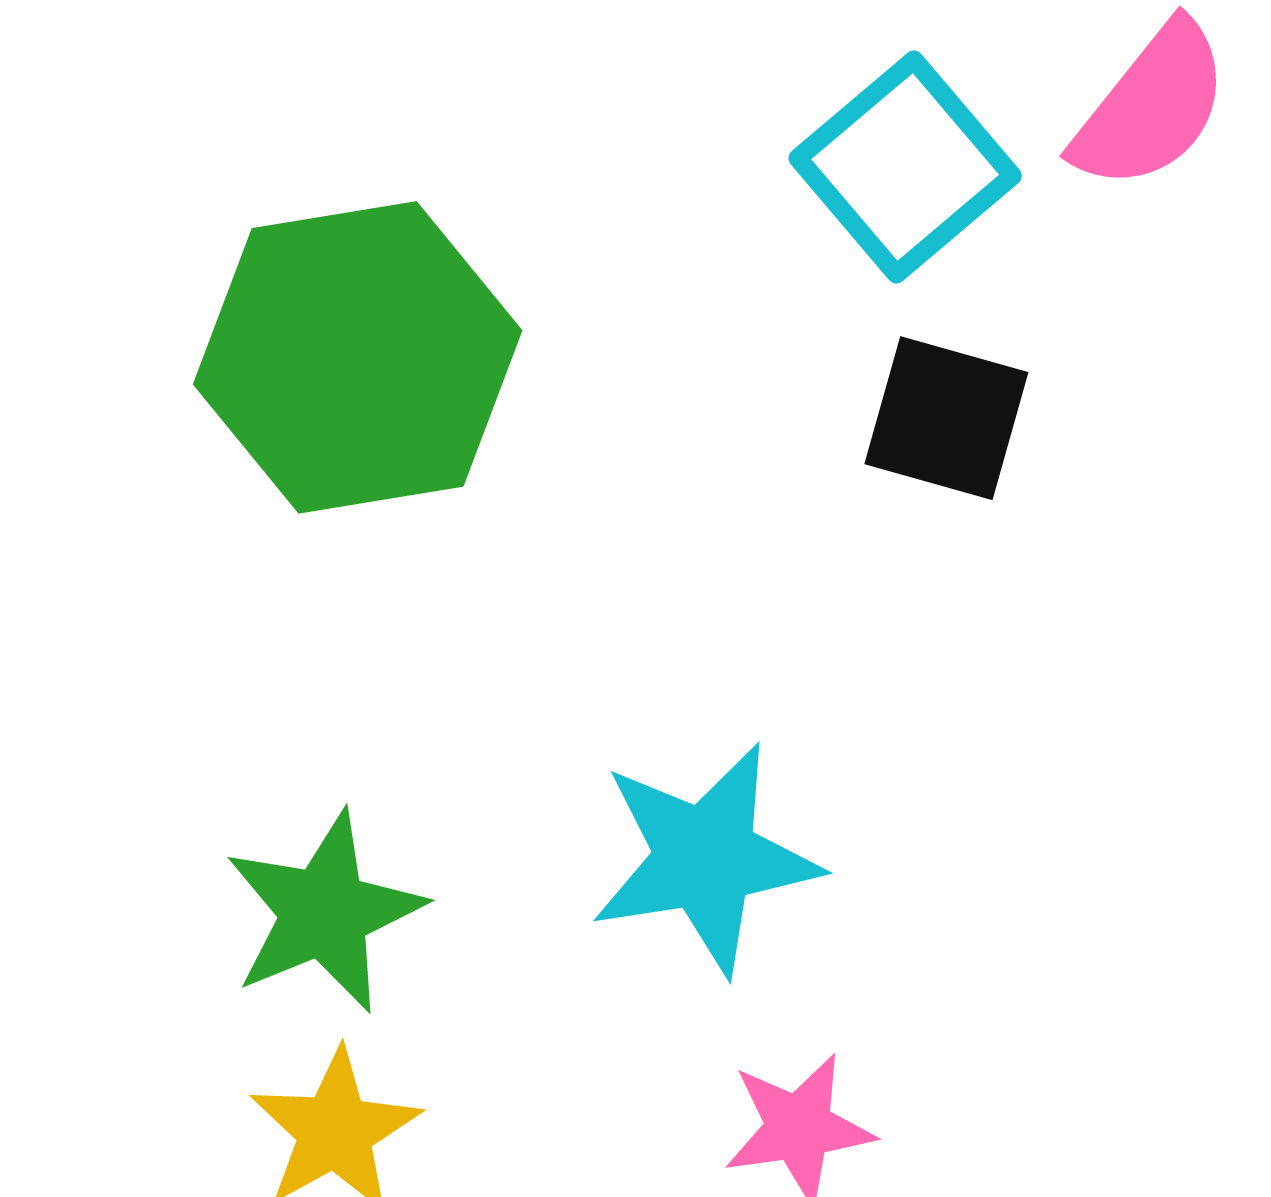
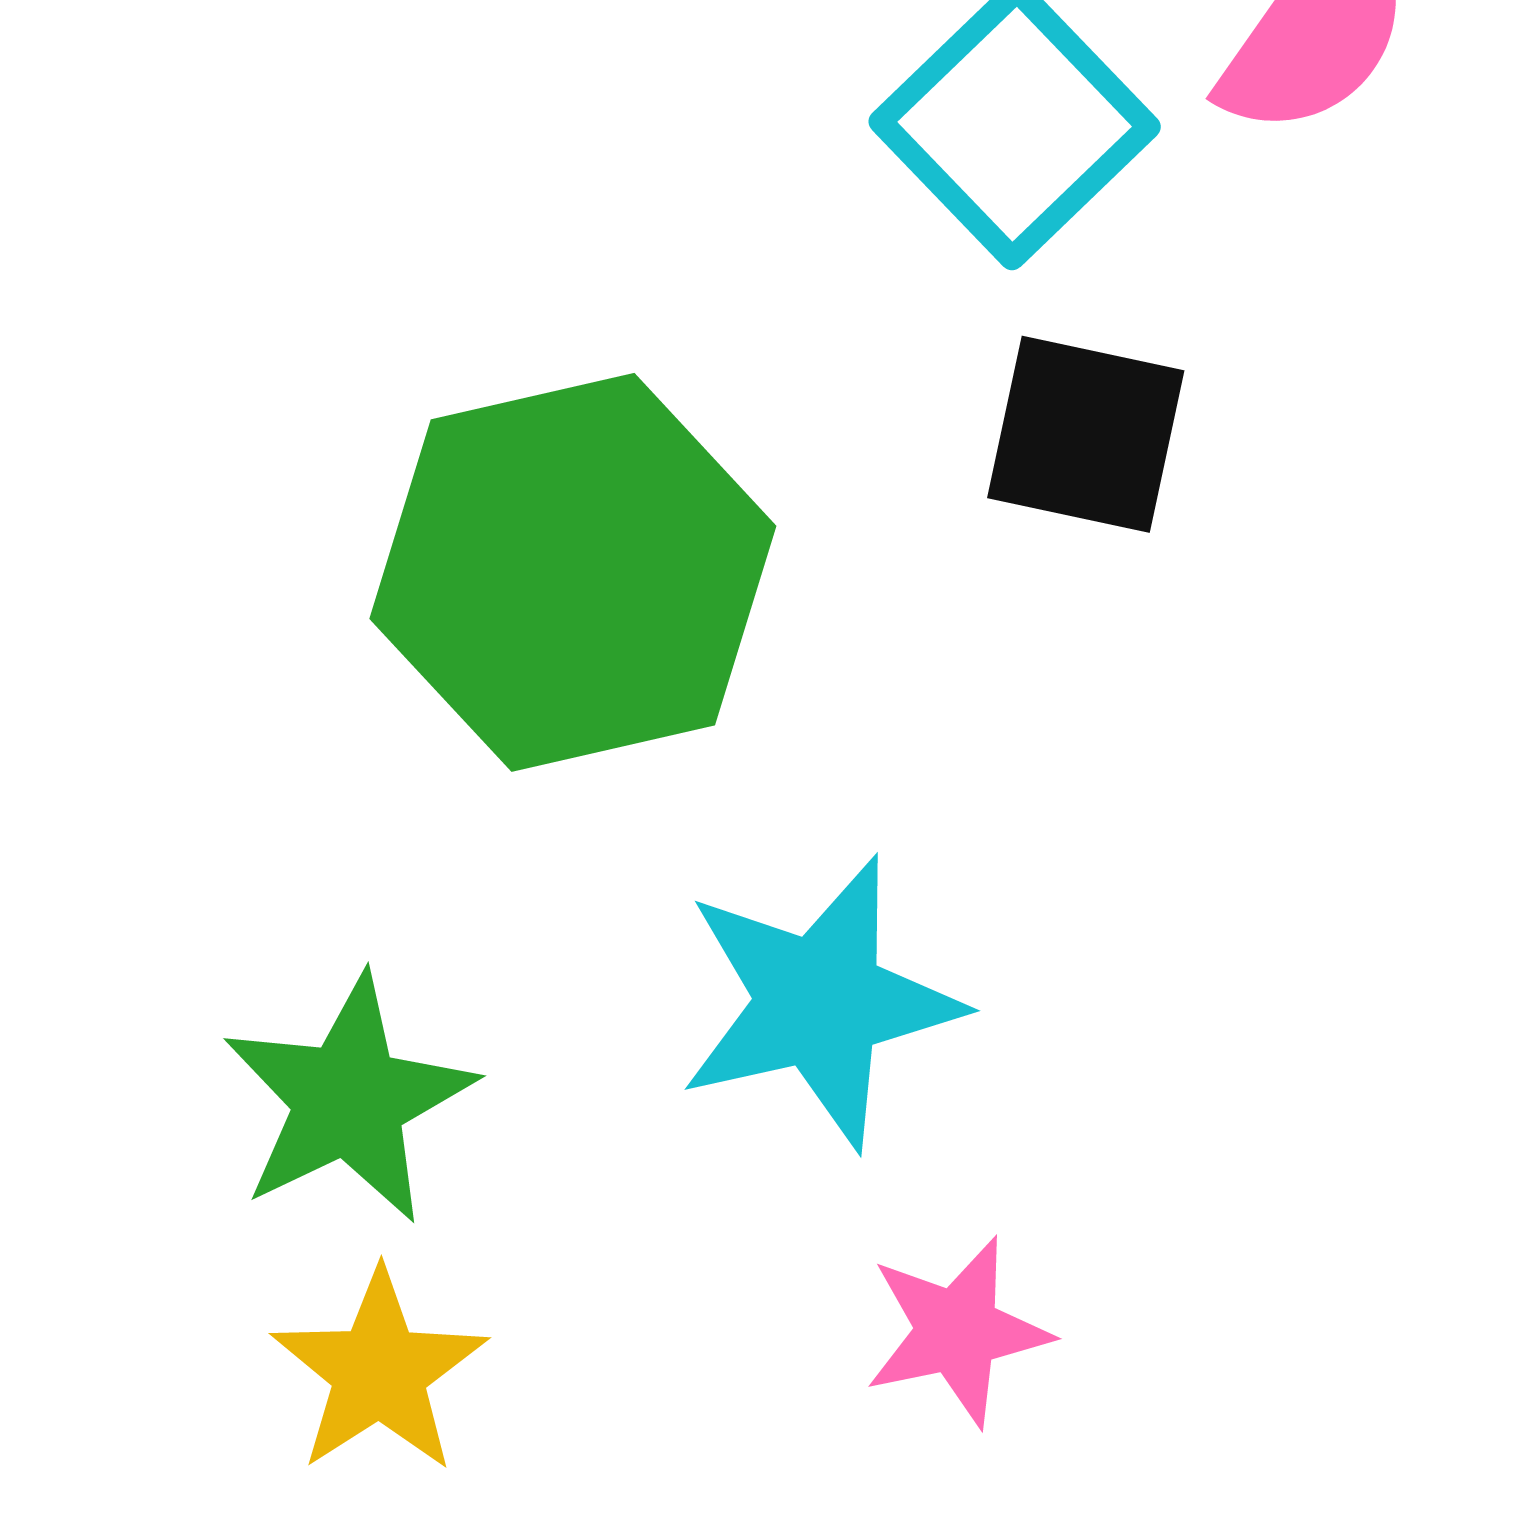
green hexagon: (358, 357) -> (573, 572), moved

